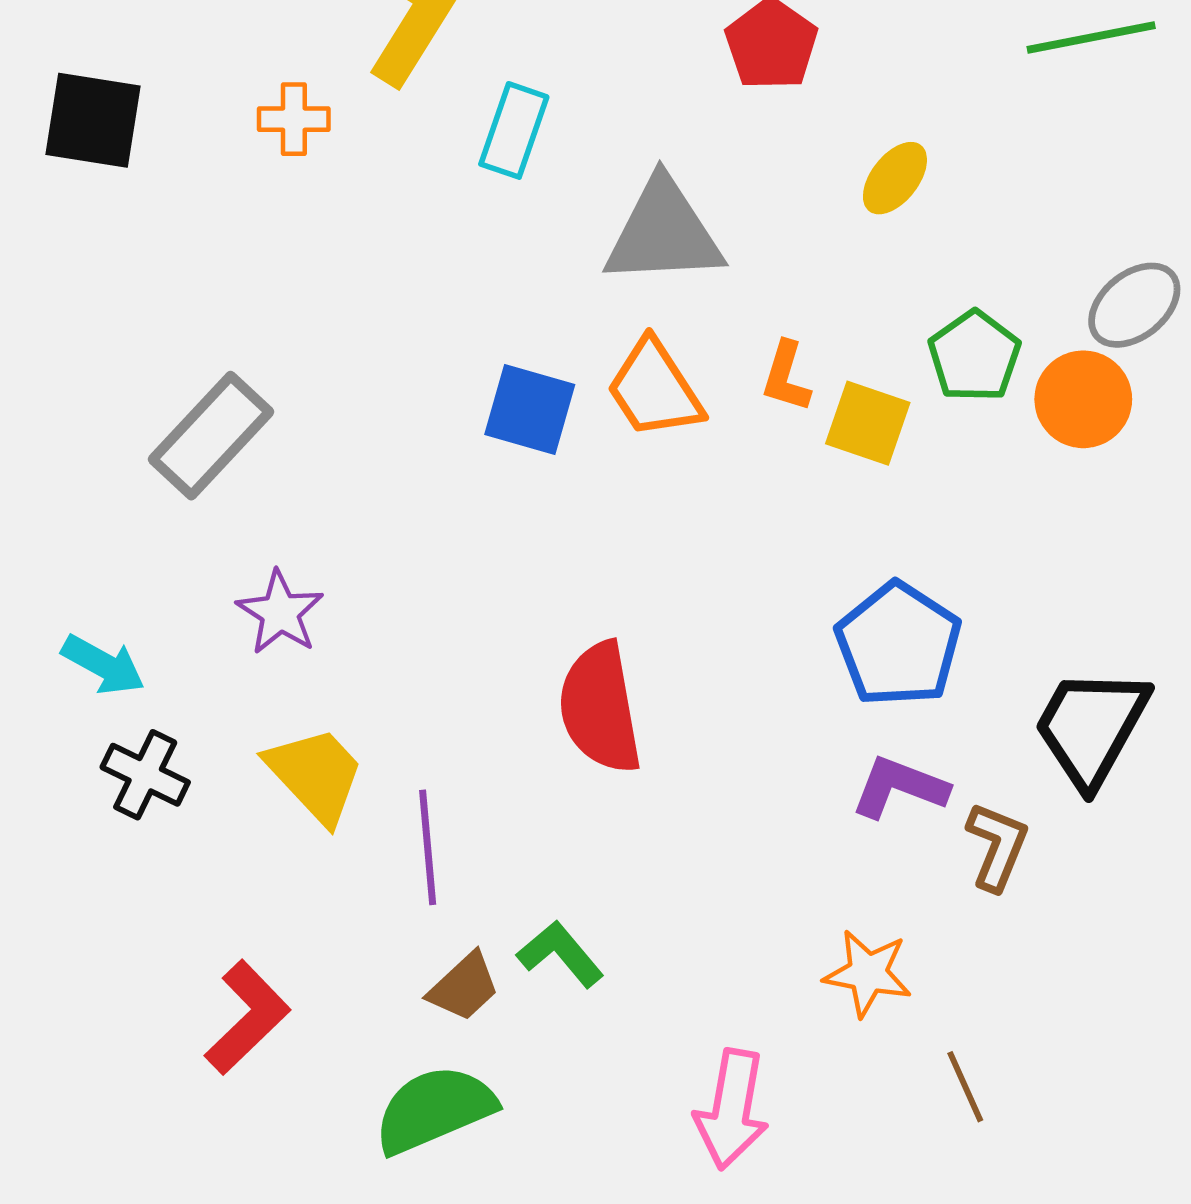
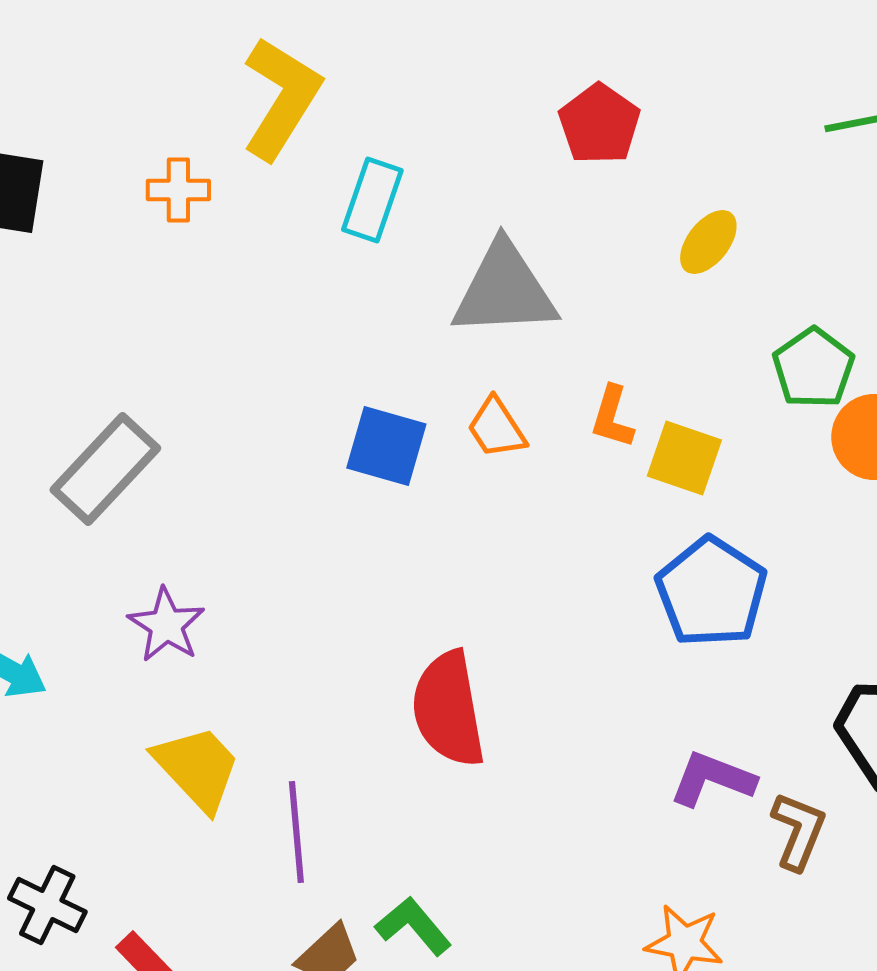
green pentagon: (974, 356) -> (813, 368), moved
orange trapezoid: (654, 389) -> (496, 428), size x0.7
blue pentagon: (898, 644) -> (711, 592), moved
black cross: (145, 775) -> (47, 905), moved

